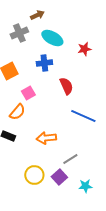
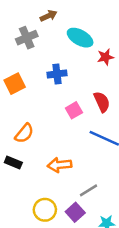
cyan ellipse: (52, 38) -> (80, 38), moved
red semicircle: (66, 86) -> (102, 102), moved
pink square: (28, 93) -> (74, 110), moved

